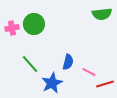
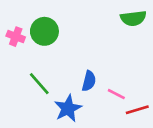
pink cross: (12, 28) -> (16, 37), turned 32

